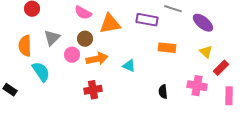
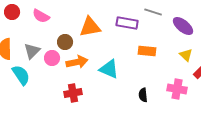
pink semicircle: (83, 13) -> (41, 16), moved
gray triangle: (52, 38) -> (32, 51), moved
cyan triangle: (129, 66) -> (109, 69), size x1.5

